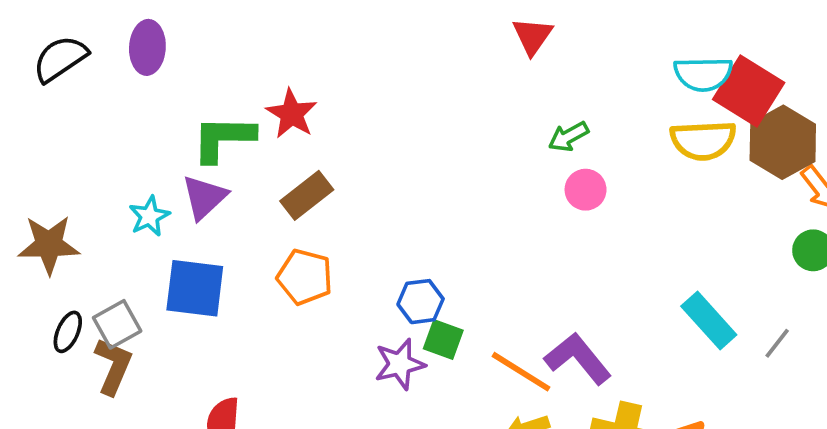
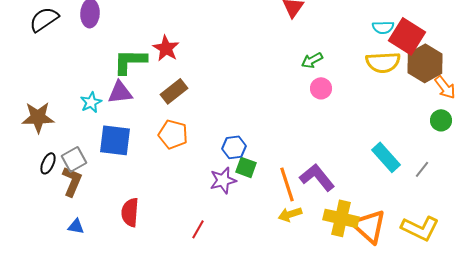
cyan semicircle: (703, 74) -> (383, 27), size x0.7
purple triangle: (204, 197) -> (120, 92), turned 36
orange line: (521, 372) -> (287, 184), turned 40

